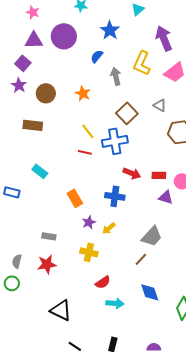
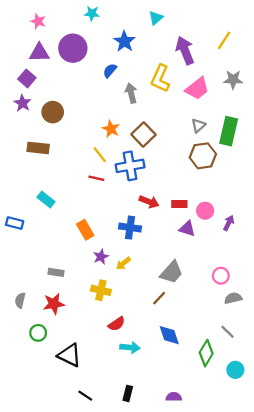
orange star: (83, 93) -> (111, 129), moved
gray triangle: (160, 105) -> (198, 126), moved, turned 48
green circle: (12, 283) -> (38, 333), moved

